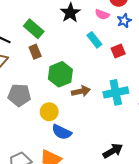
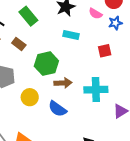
cyan rectangle: (94, 40) -> (71, 35), moved, turned -49
brown rectangle: (35, 52) -> (19, 44), moved, turned -40
blue semicircle: (62, 132) -> (57, 109), moved

